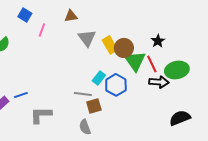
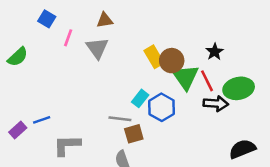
gray triangle: (87, 38) -> (97, 48), moved

